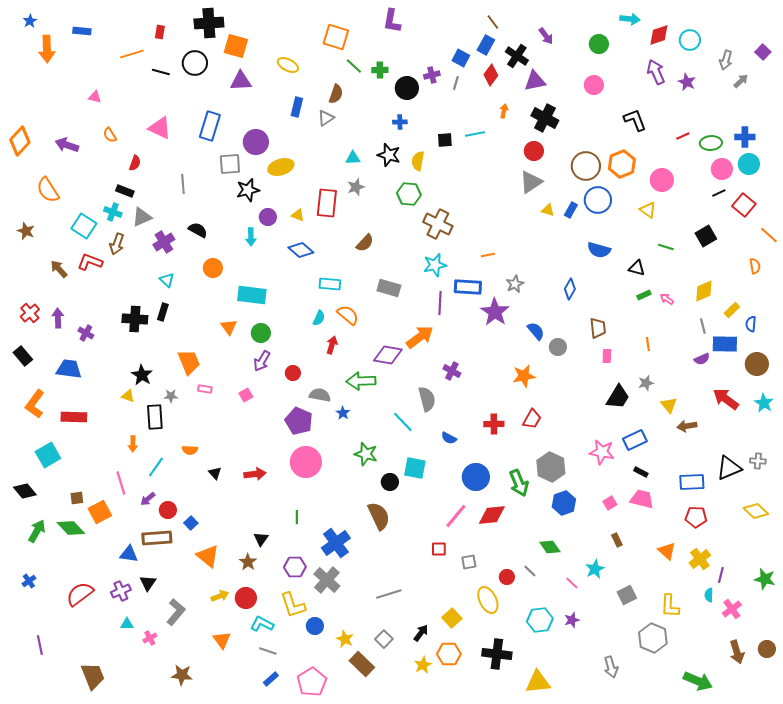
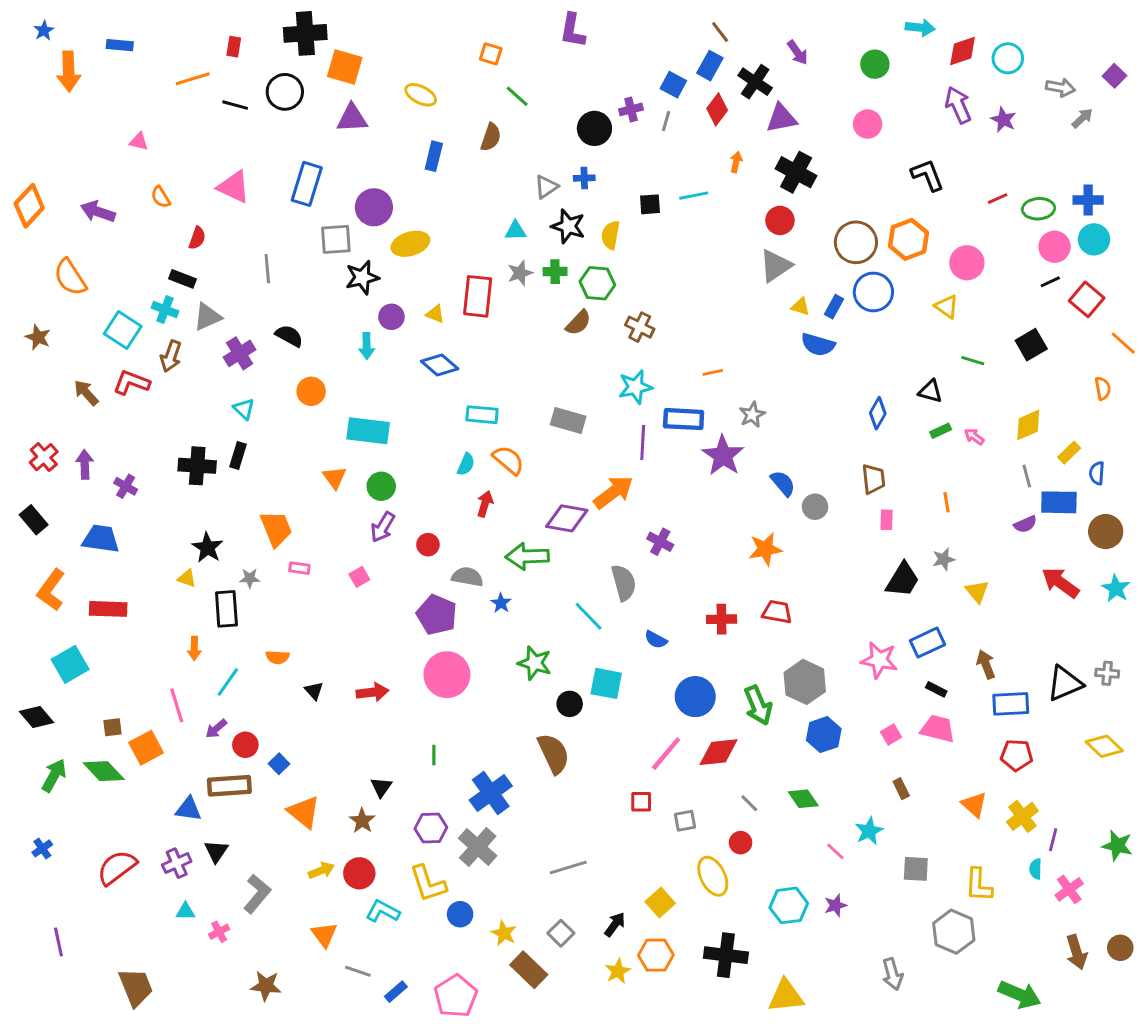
orange square: (336, 37) -> (491, 54), size x0.6
gray arrow: (726, 60) -> (1060, 88), turned -96
green cross: (380, 70) -> (555, 272), moved
gray triangle: (326, 118) -> (546, 187), moved
brown cross: (438, 224) -> (640, 327), size x0.7
brown semicircle: (365, 243) -> (578, 323), moved
blue semicircle: (599, 250) -> (818, 345), moved
blue diamond: (570, 289) -> (878, 413), moved
red trapezoid: (532, 419) -> (777, 612), turned -110
brown arrow: (687, 426) -> (986, 664), moved, turned 78
gray line: (530, 571) -> (749, 803), moved
gray square: (627, 595) -> (916, 869), turned 30
gray line: (268, 651) -> (358, 971), moved

